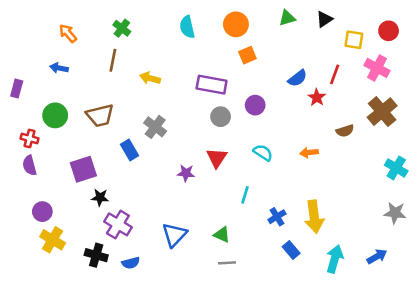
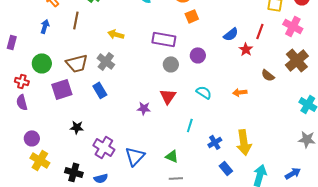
brown line: (113, 60) -> (76, 20), moved
blue arrow: (59, 68) -> (45, 26), turned 96
gray cross: (155, 127) -> (106, 61), moved
brown semicircle: (345, 131) -> (268, 75), turned 56
purple square: (83, 169) -> (62, 89), moved
purple cross: (118, 224) -> (104, 147), moved

